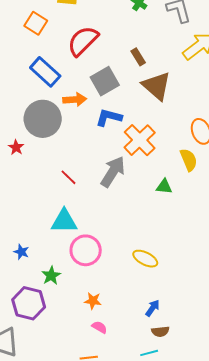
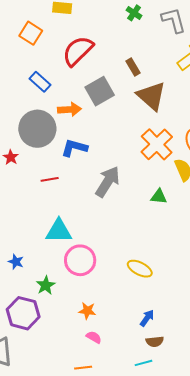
blue rectangle: (45, 72) -> (40, 82), size x0.7
blue L-shape: (109, 117) -> (74, 148), moved
orange cross: (140, 140) -> (157, 144), moved
red line: (69, 177) -> (50, 179), moved, turned -54

